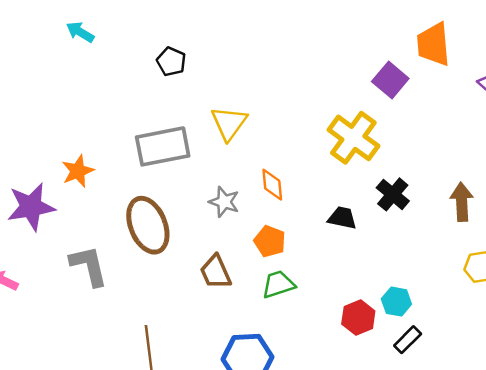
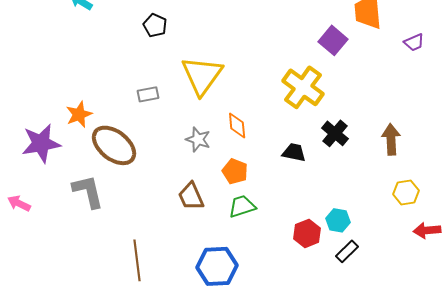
yellow triangle: (229, 123) -> (202, 75), size x1.4
gray rectangle: (163, 146) -> (148, 94), size x0.5
brown ellipse: (148, 225) -> (114, 145), moved, turned -30

